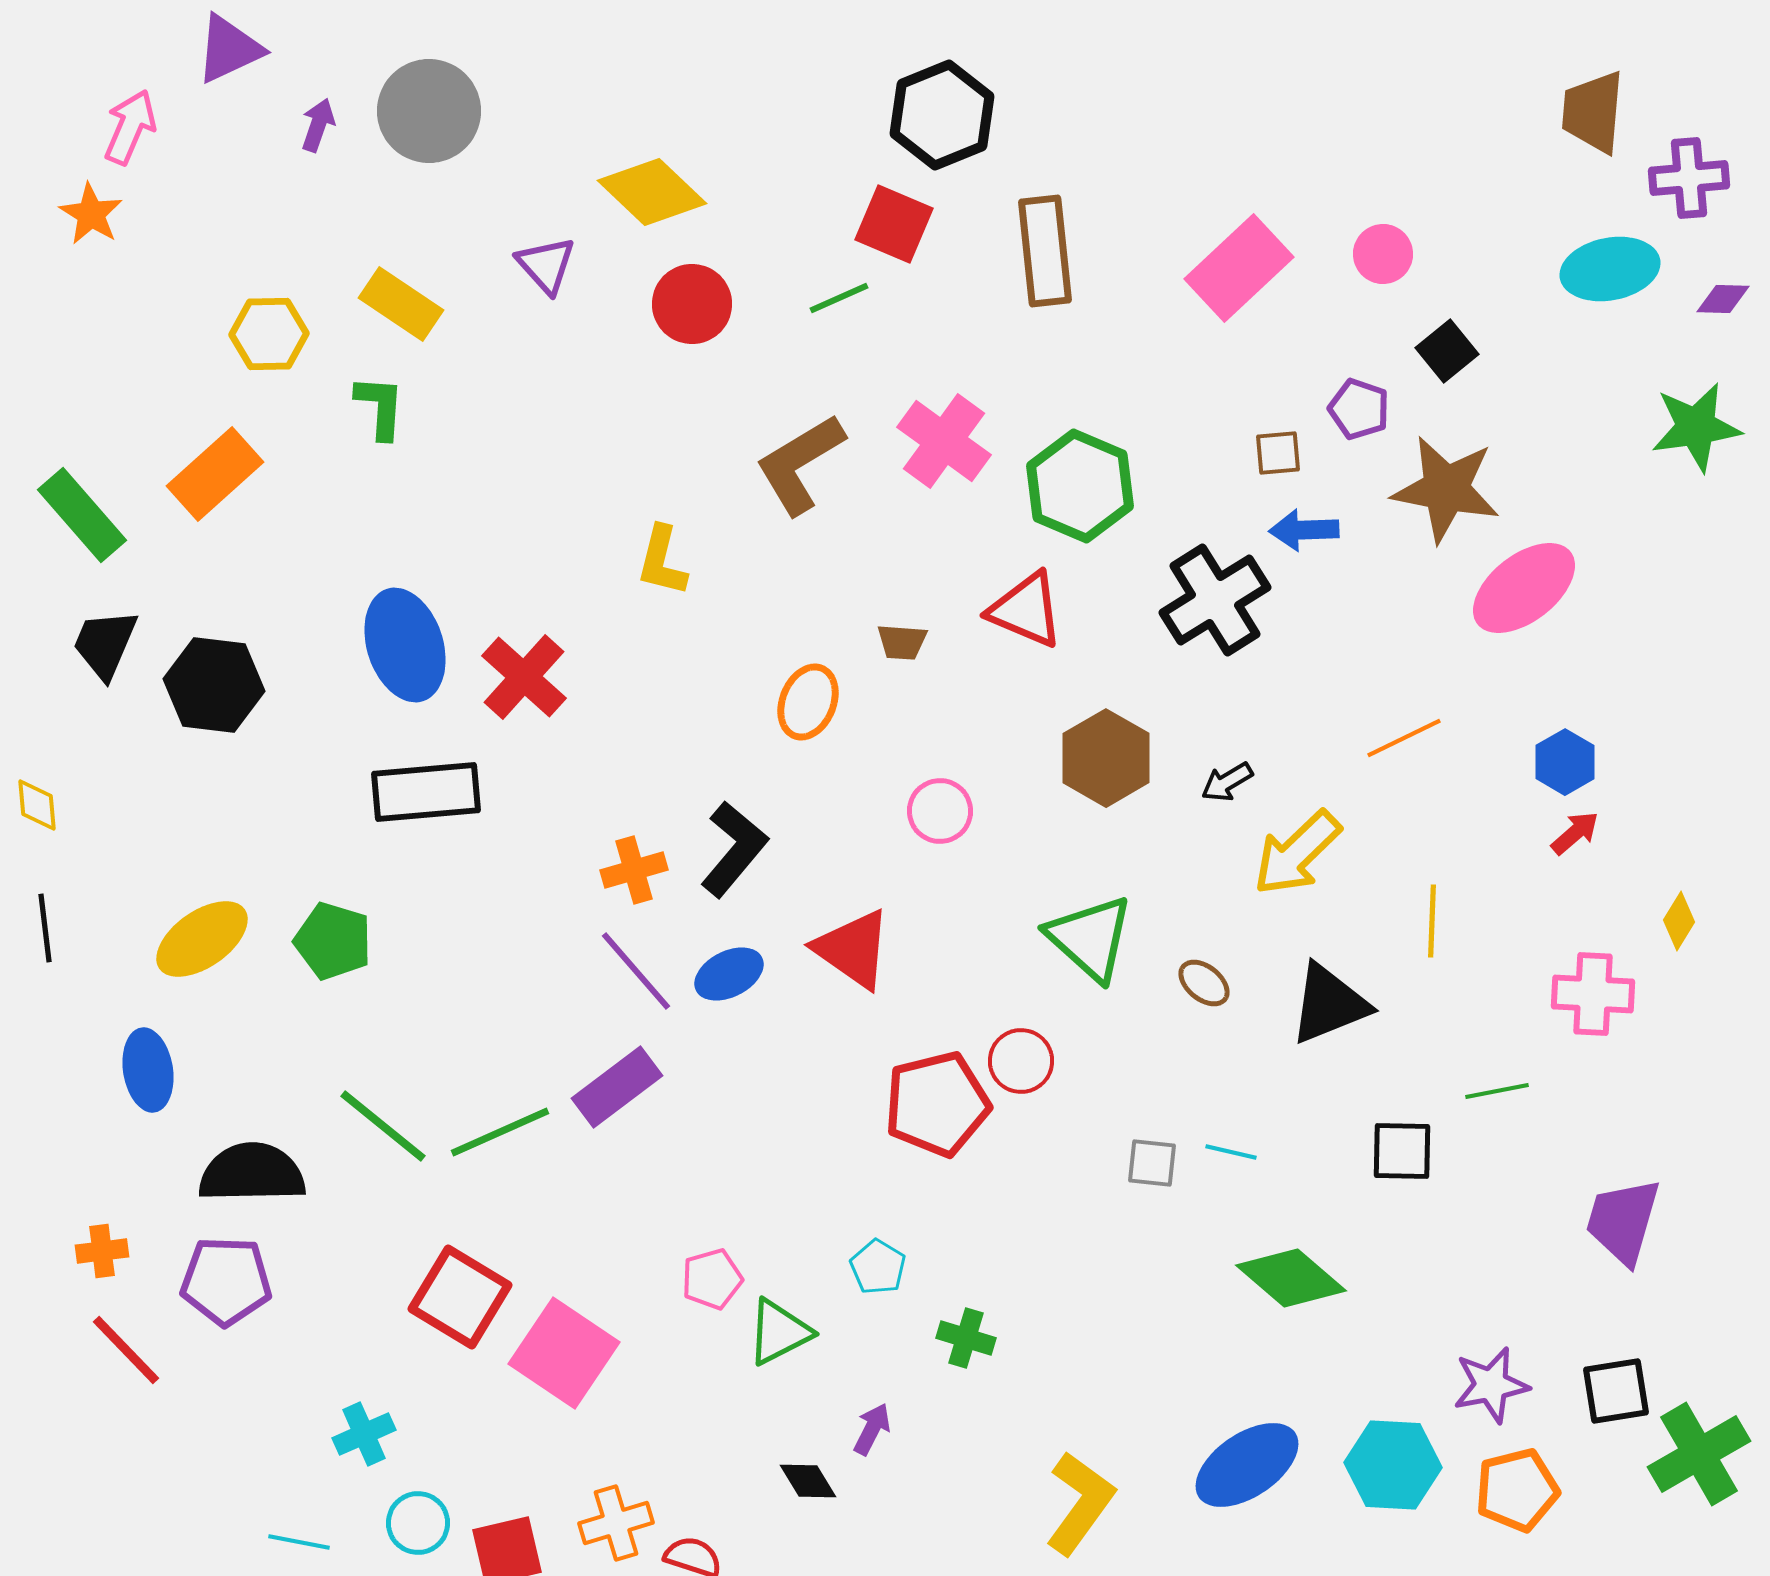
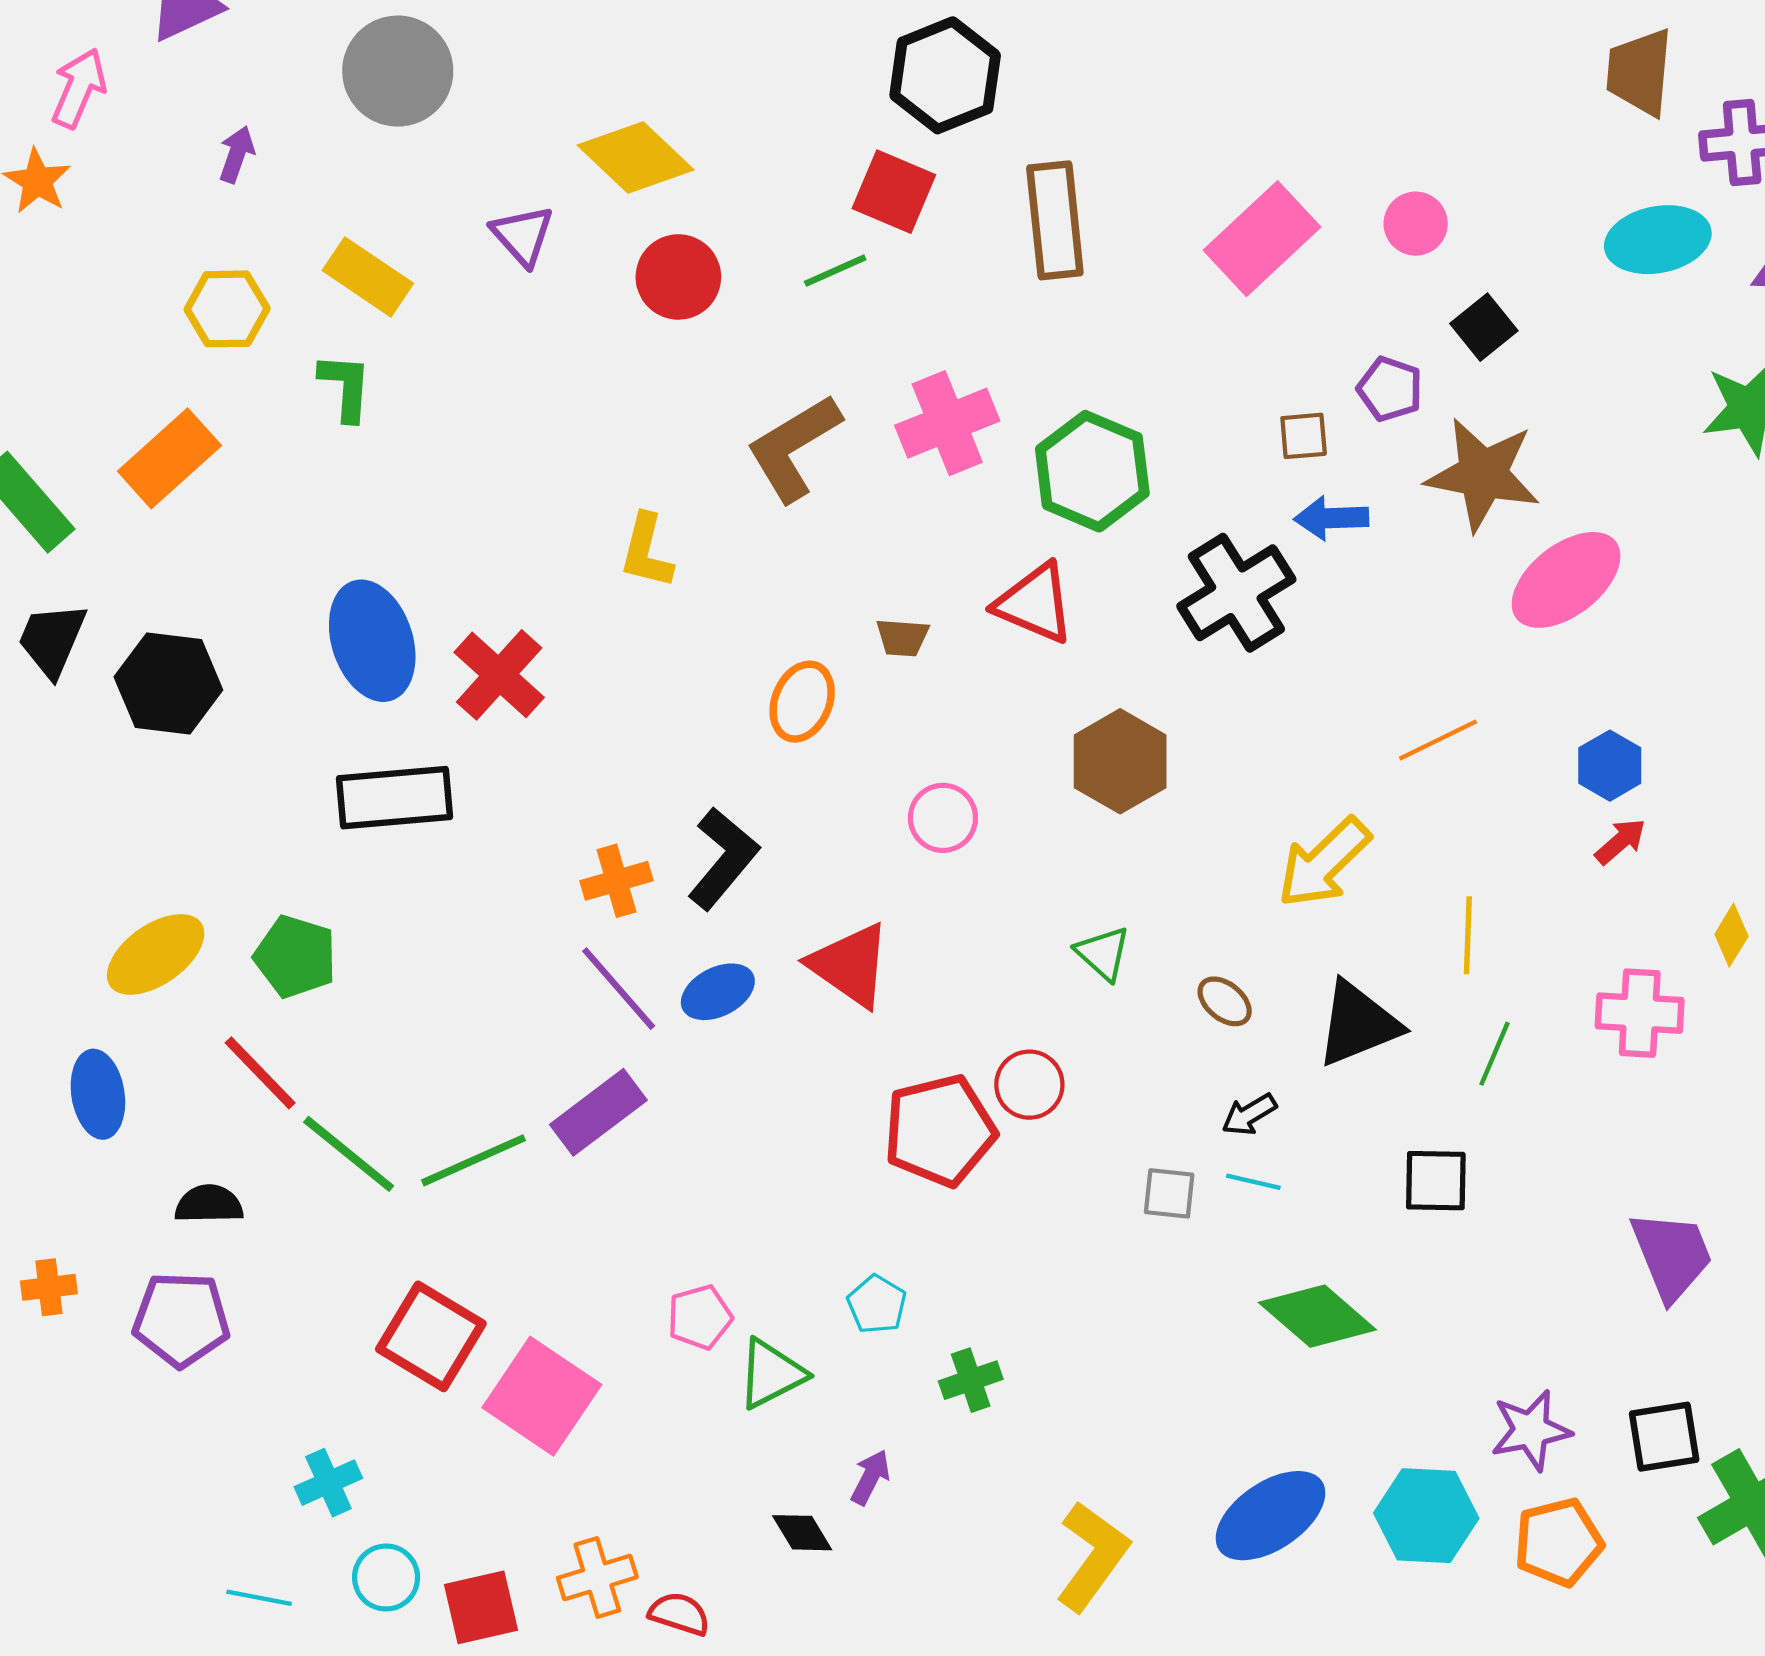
purple arrow: (318, 125) -> (237, 154), moved
pink cross: (944, 441) -> (947, 423), turned 32
black arrow: (1227, 782) -> (1249, 1114), moved
green triangle: (1090, 938) -> (1103, 953), size x0.6
green line: (1497, 1091) -> (1495, 1054), moved, turned -56
black semicircle: (252, 1173) -> (209, 1204), size x0.6
purple trapezoid: (1623, 1221) -> (1672, 1255), turned 142
green cross: (966, 1338) -> (971, 1380), turned -36
red line: (126, 1350) -> (260, 1073), moved

